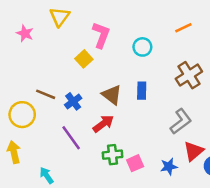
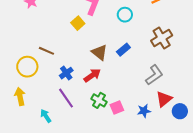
blue rectangle: (142, 91) -> (123, 50), turned 48
blue cross: (73, 101) -> (66, 73), moved
purple line: (71, 138) -> (66, 98), moved
green cross: (113, 155) -> (99, 100), turned 35

